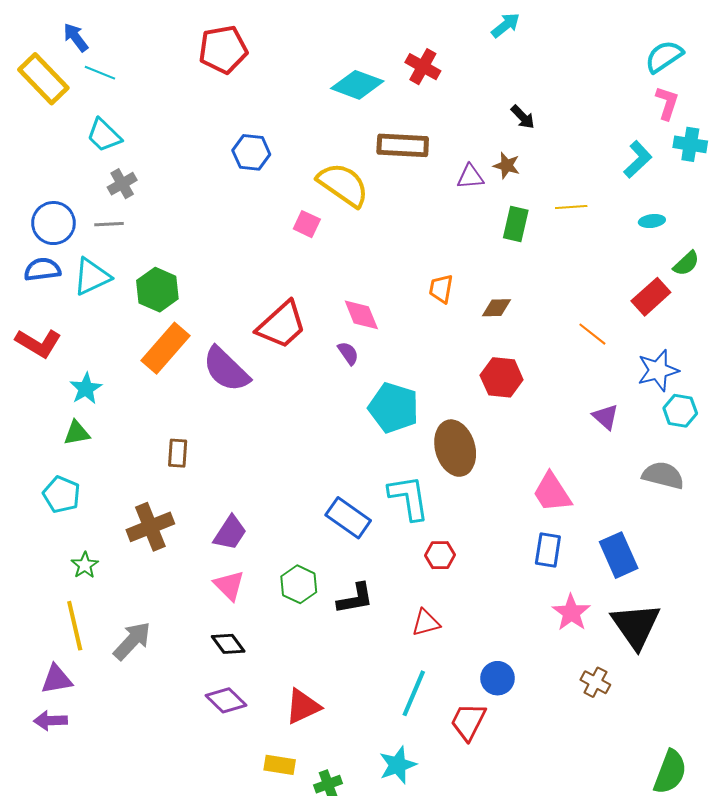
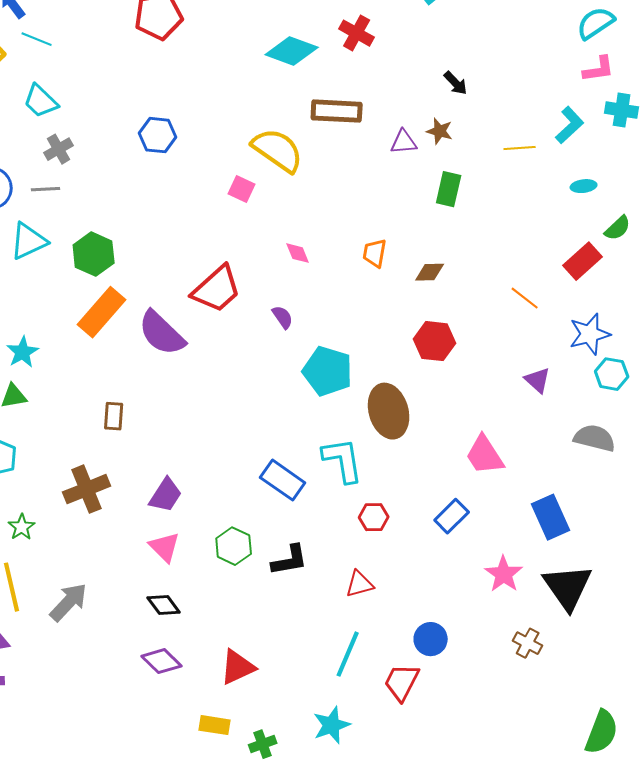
pink L-shape: (667, 103) -> (599, 69), turned 64
blue hexagon: (251, 152) -> (158, 135), moved
yellow line: (571, 207) -> (520, 148), moved
pink diamond: (361, 315) -> (298, 253), moved, size x0.7
blue rectangle: (548, 550) -> (452, 516), moved, turned 36

